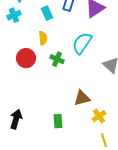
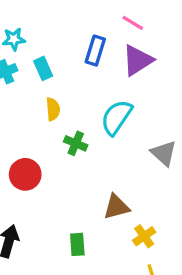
cyan rectangle: (47, 13) -> (43, 68), moved
red circle: (26, 58) -> (25, 174), moved

